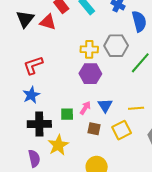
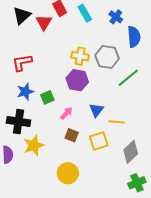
red triangle: (48, 22) -> (44, 22), turned 36
blue star: (31, 95) -> (25, 92), moved
blue triangle: (105, 105) -> (96, 110), moved
green square: (67, 114) -> (47, 97), moved, turned -32

